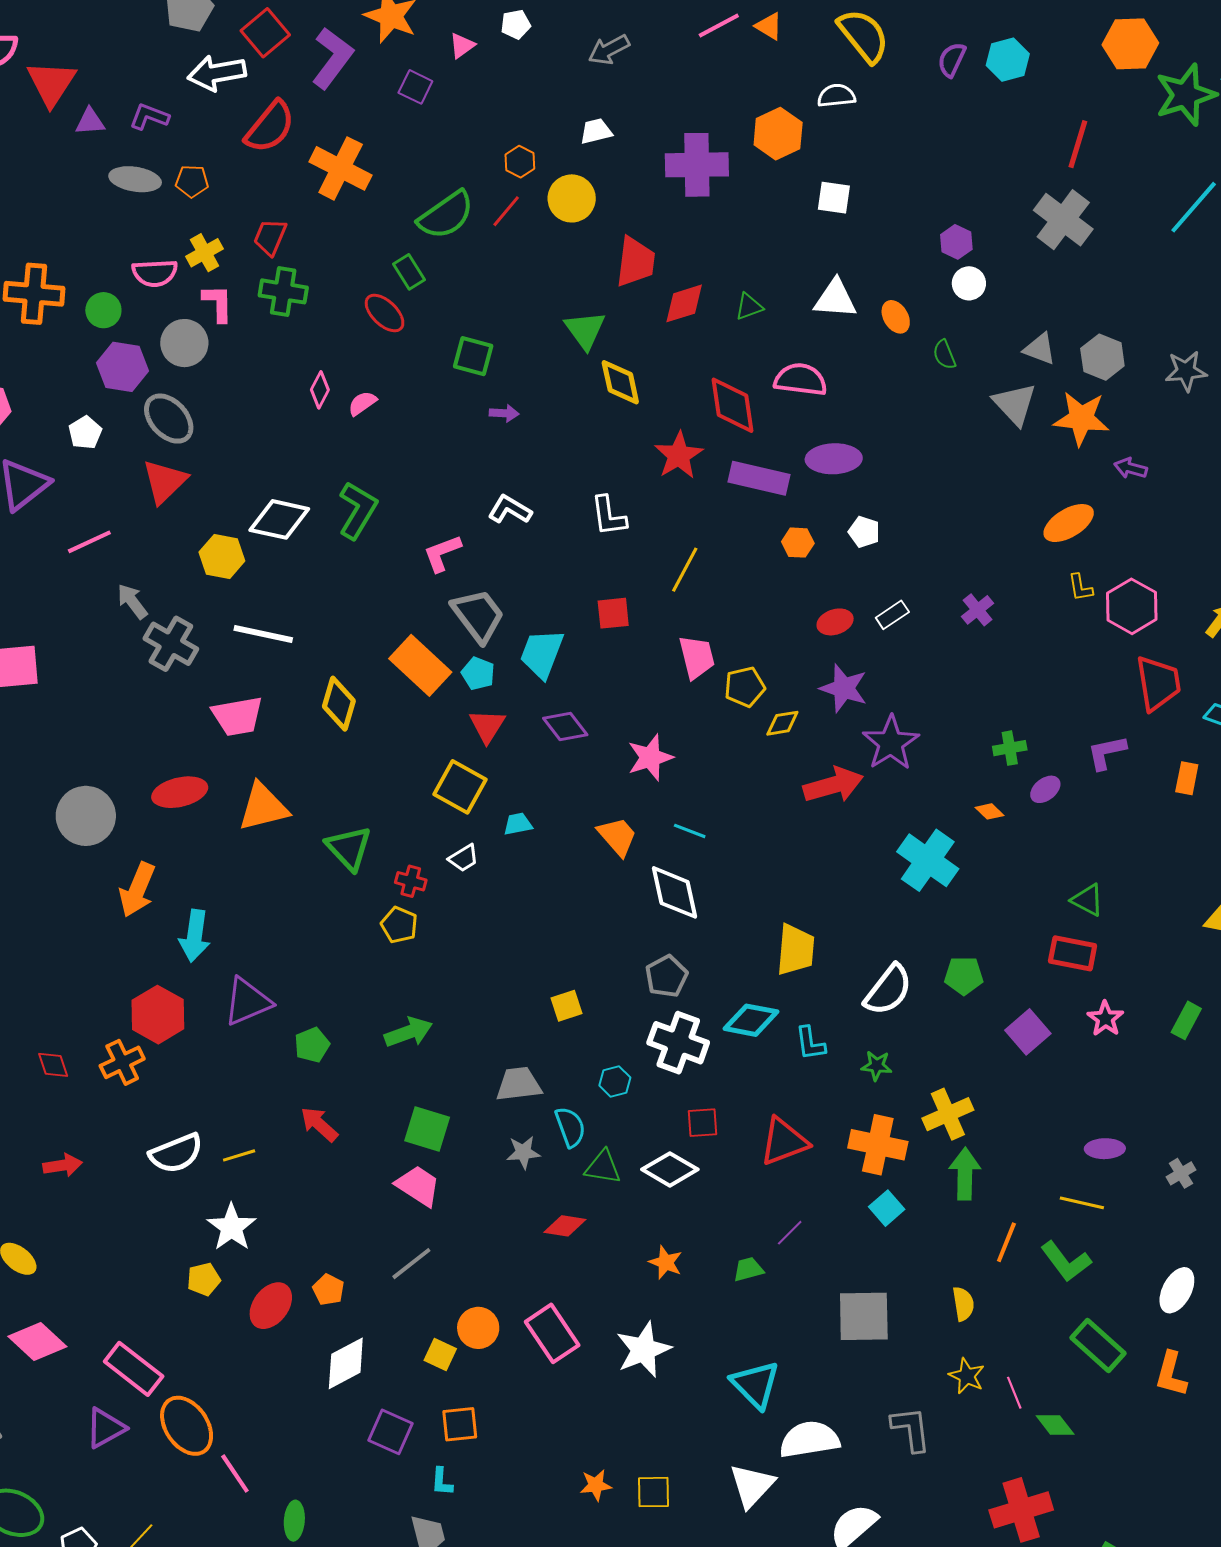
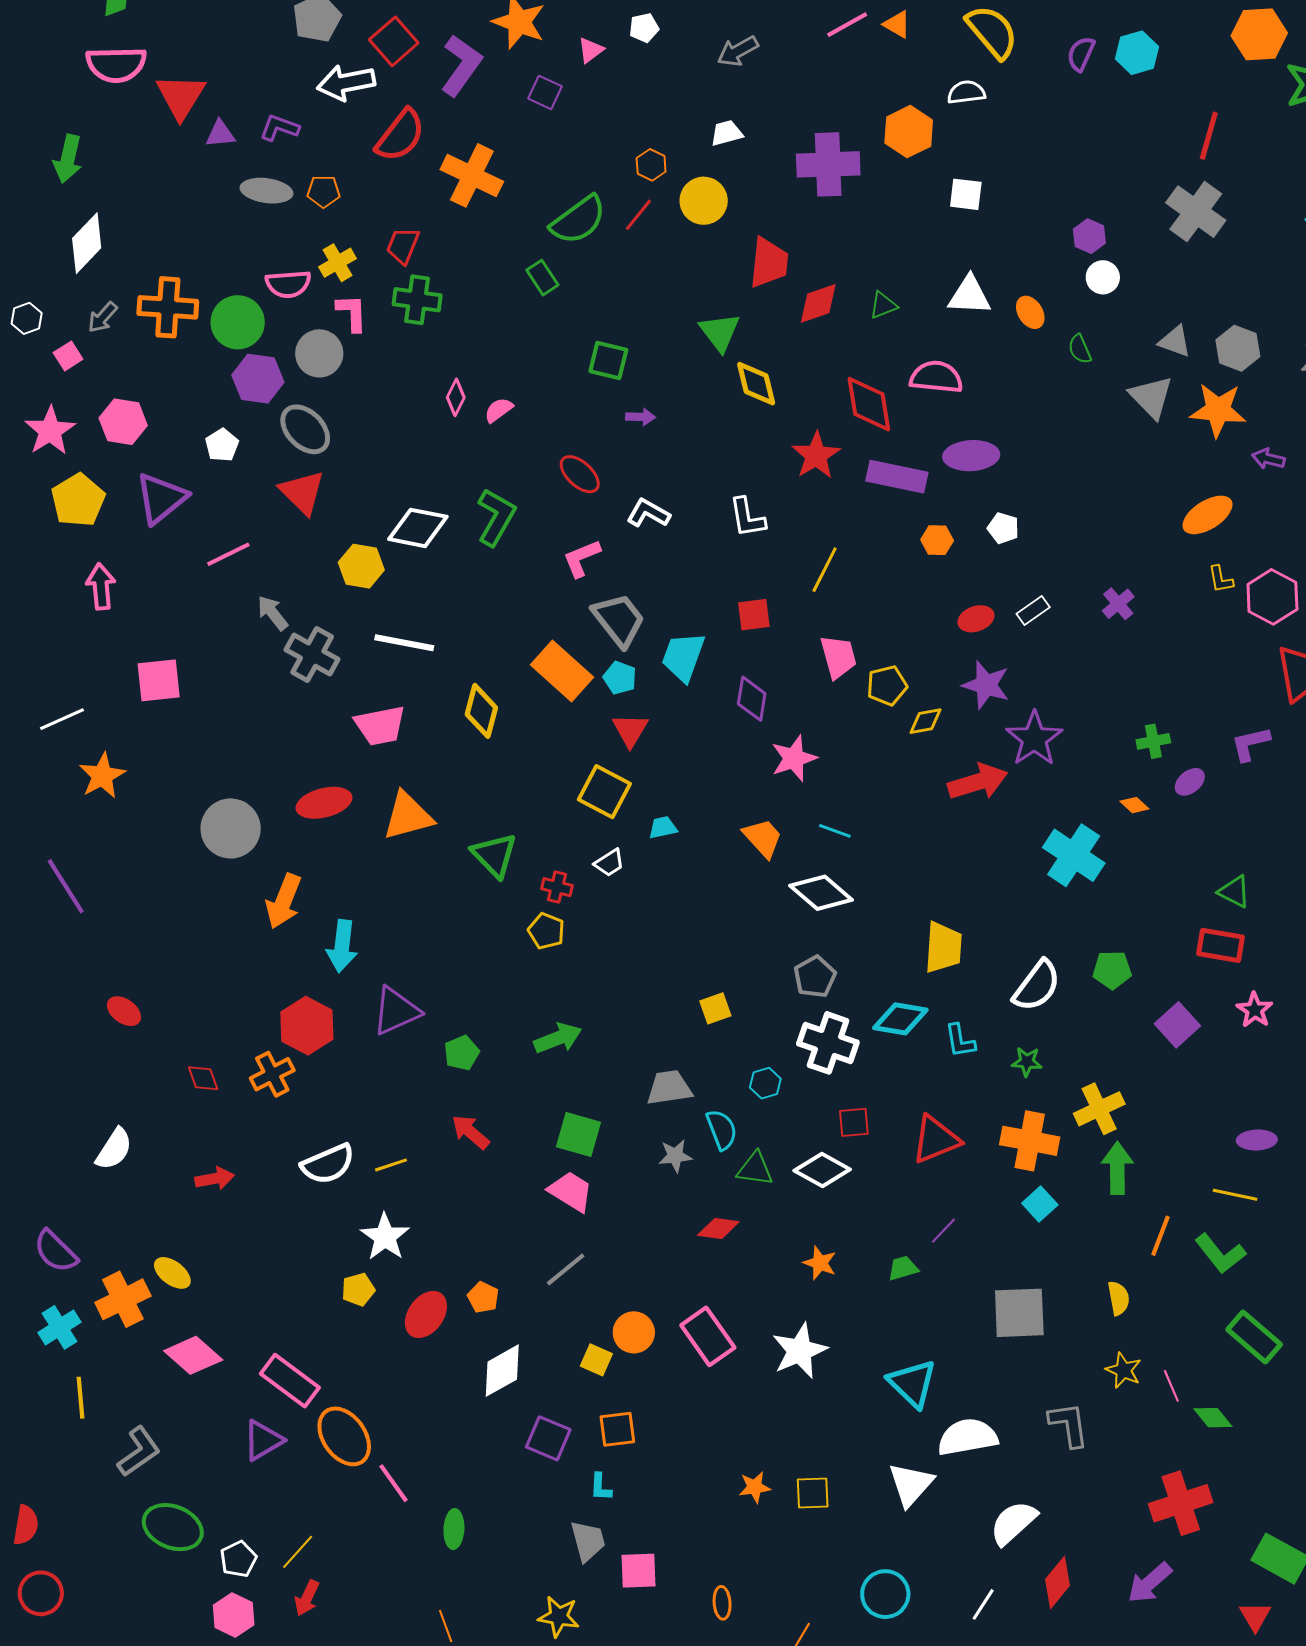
green circle: (103, 310) -> (238, 322), size x1.5
red ellipse: (385, 313) -> (580, 474), moved
red triangle: (165, 481) -> (302, 492), turned -30
purple diamond: (565, 727) -> (752, 699), moved, turned 48
white diamond: (674, 892) -> (821, 893), turned -36

